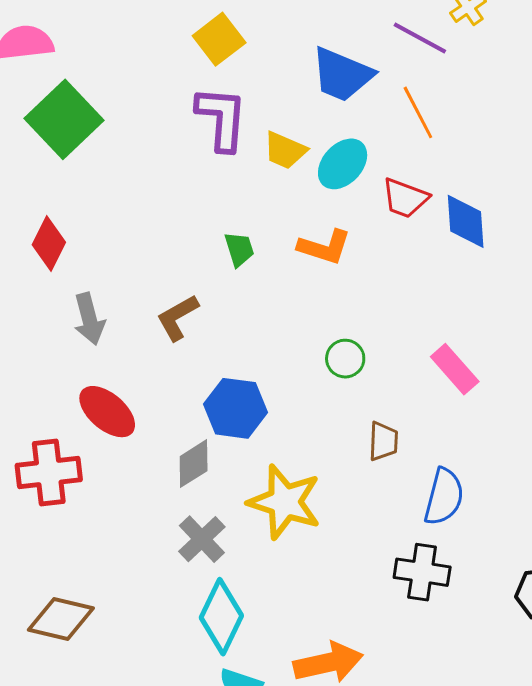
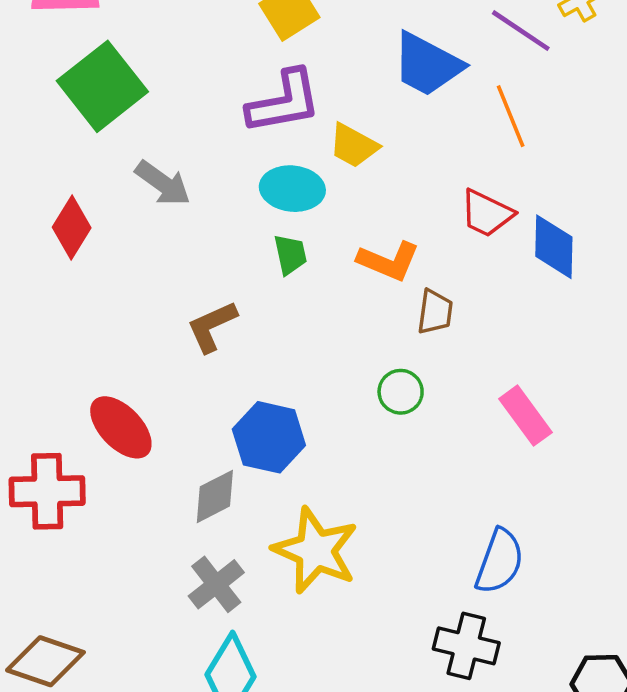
purple L-shape: (222, 118) -> (284, 102), turned 70
cyan ellipse: (343, 164) -> (292, 189), moved, turned 48
gray arrow: (89, 319) -> (163, 183), moved, turned -45
brown trapezoid: (383, 441) -> (435, 312), moved

